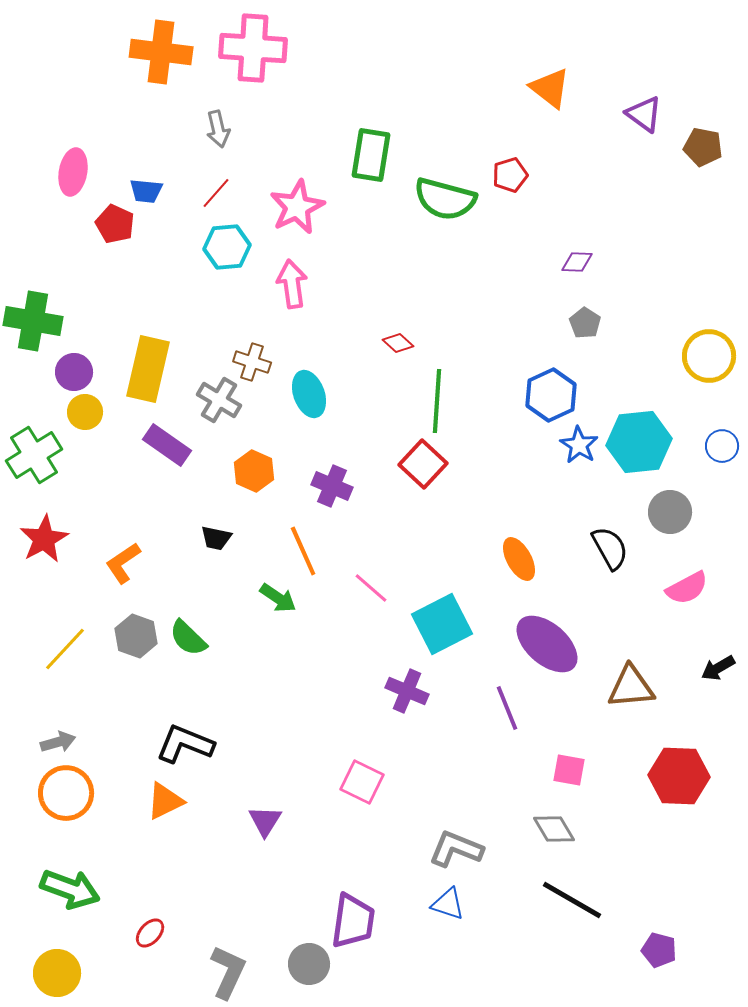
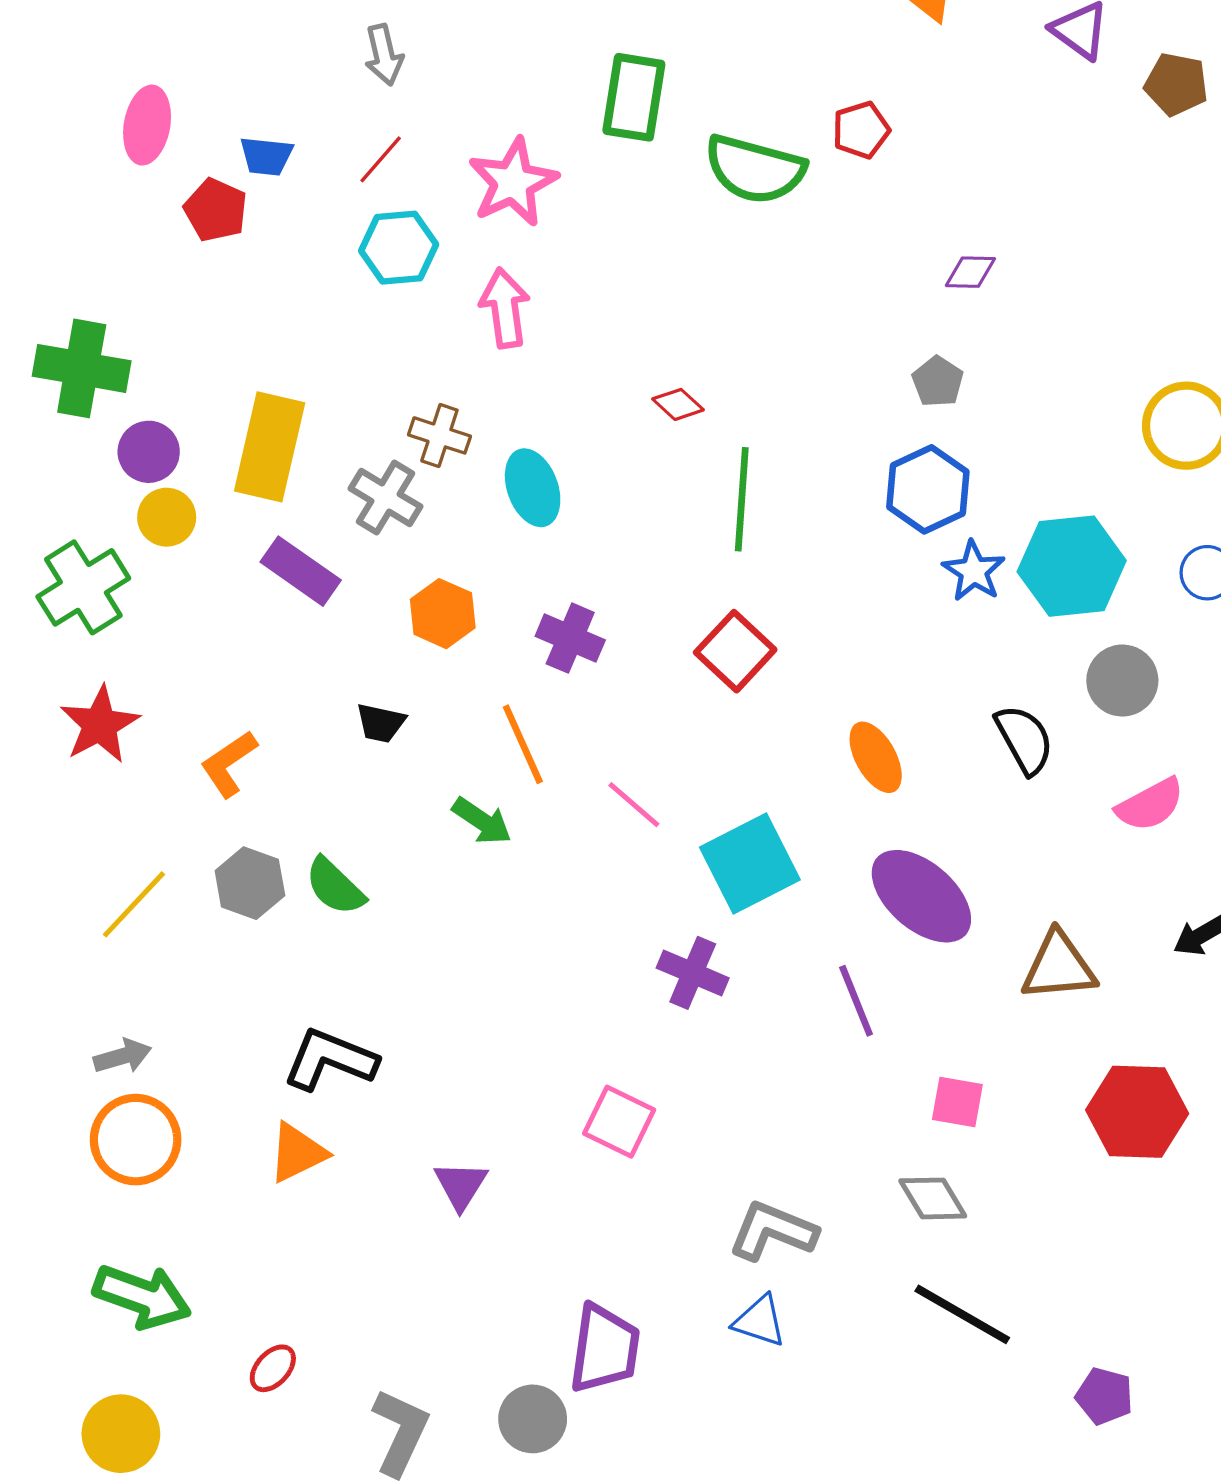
gray pentagon: (585, 323) -> (938, 382), moved
red square: (423, 464) -> (735, 651), moved

